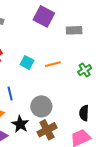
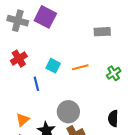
purple square: (44, 16) -> (45, 17), moved
blue line: (10, 93) -> (36, 84), moved

